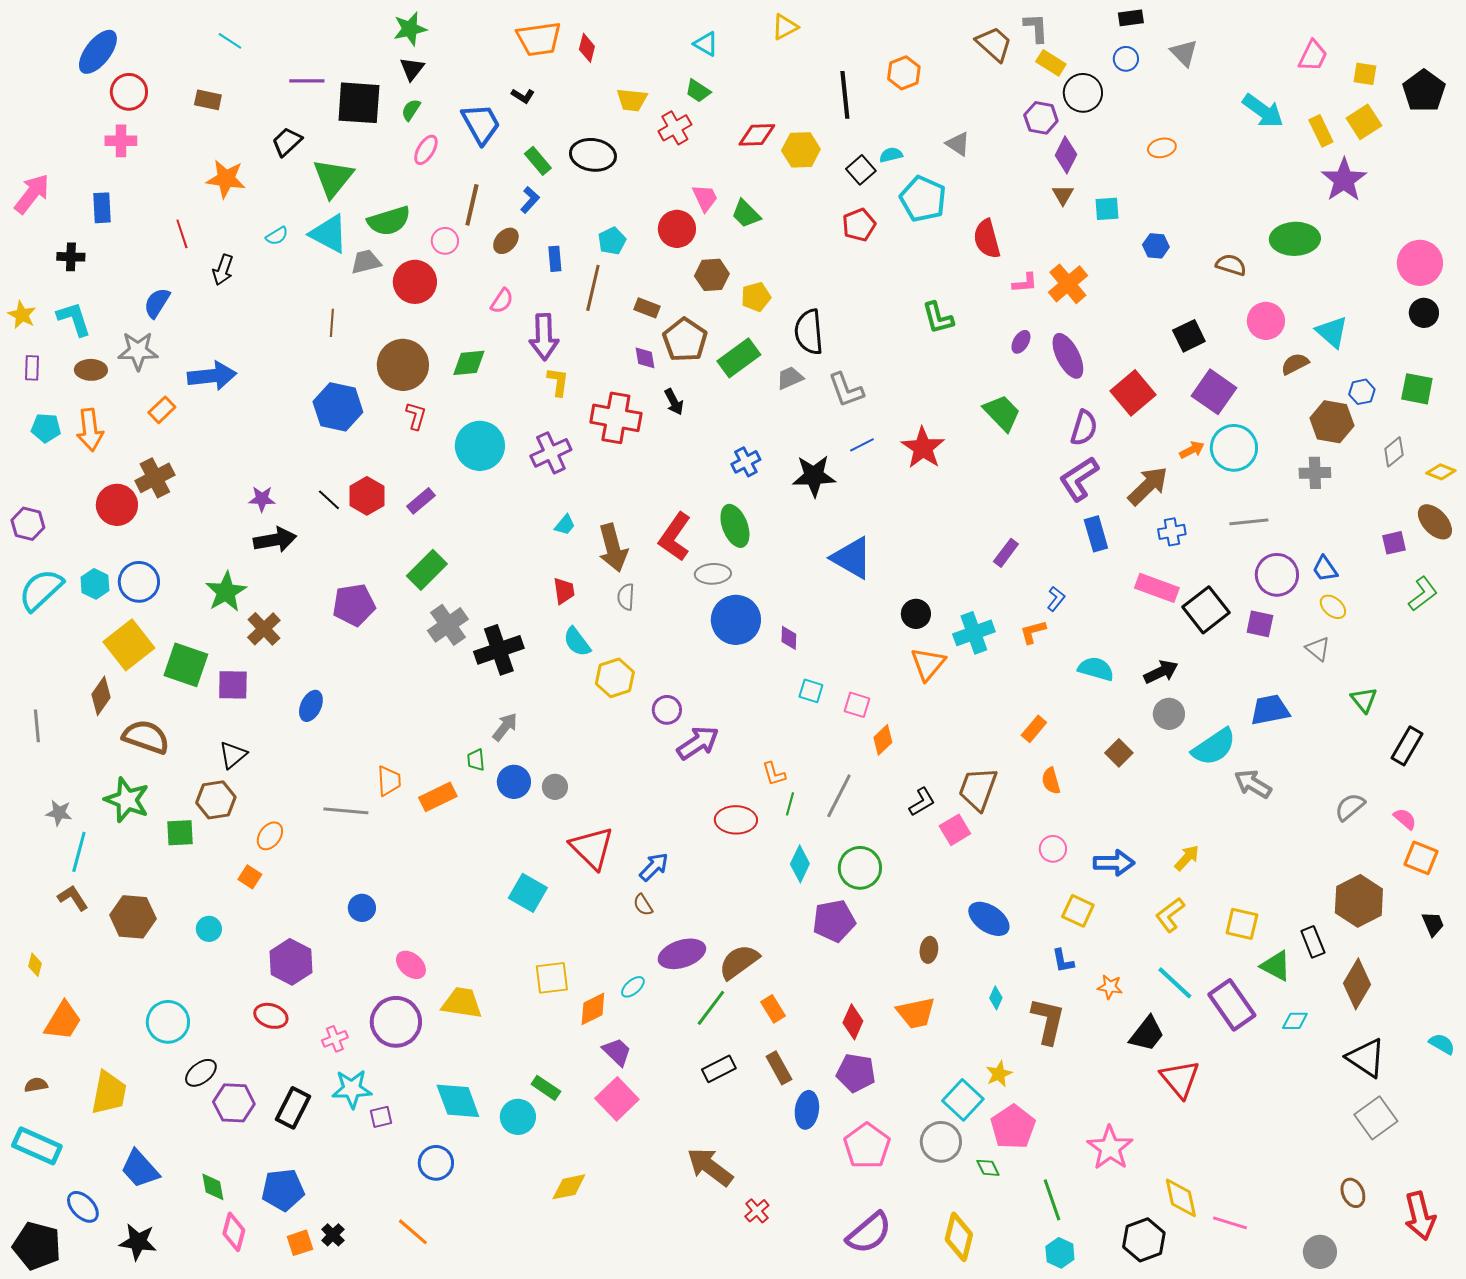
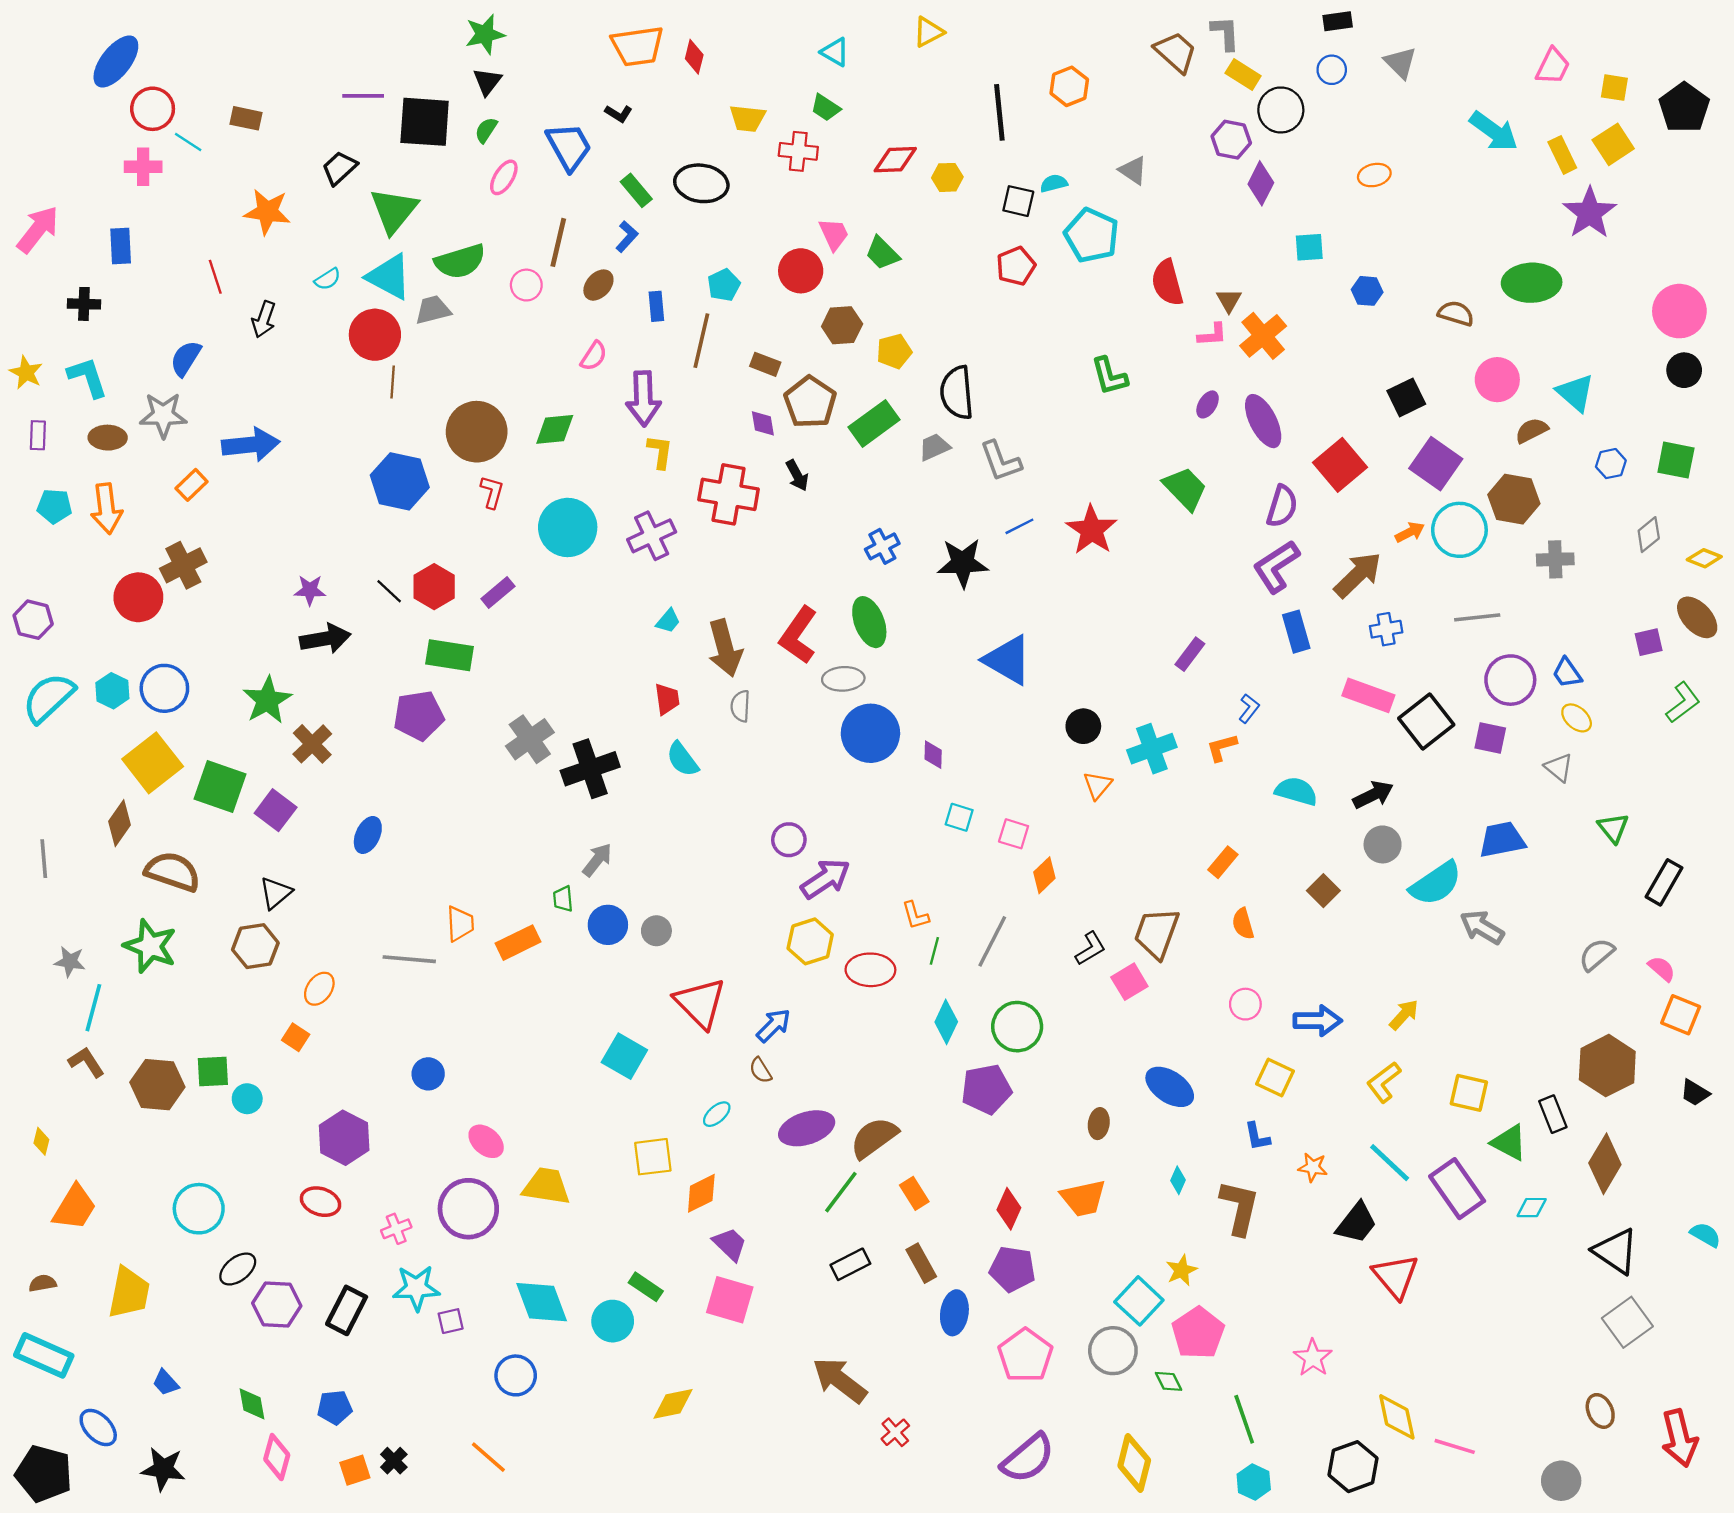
cyan line: (230, 41) -> (188, 142), moved
red cross: (675, 128) -> (798, 151), turned 36
yellow hexagon: (801, 150) -> (947, 177), size x0.7
black square: (861, 170) -> (1018, 201), turned -36
brown triangle: (1063, 195) -> (1229, 300), moved
red circle: (415, 282) -> (375, 335), moved
brown hexagon: (1332, 422) -> (1514, 499), moved
green rectangle: (427, 570) -> (449, 655), moved, turned 54
orange triangle: (928, 664) -> (1098, 785), size x0.7
yellow hexagon: (615, 678) -> (810, 941), moved
purple square: (233, 685) -> (276, 810), turned 36
green square: (180, 833) -> (213, 1072), moved
black trapezoid: (1433, 924) -> (1695, 1093), turned 144
cyan ellipse: (633, 987) -> (717, 1114), moved
pink square: (617, 1099) -> (730, 1300), turned -30
pink star: (1110, 1148) -> (1313, 1358), size x0.7
blue trapezoid: (140, 1169) -> (166, 1383), size x0.6
blue pentagon: (283, 1190) -> (335, 1407), size x0.7

